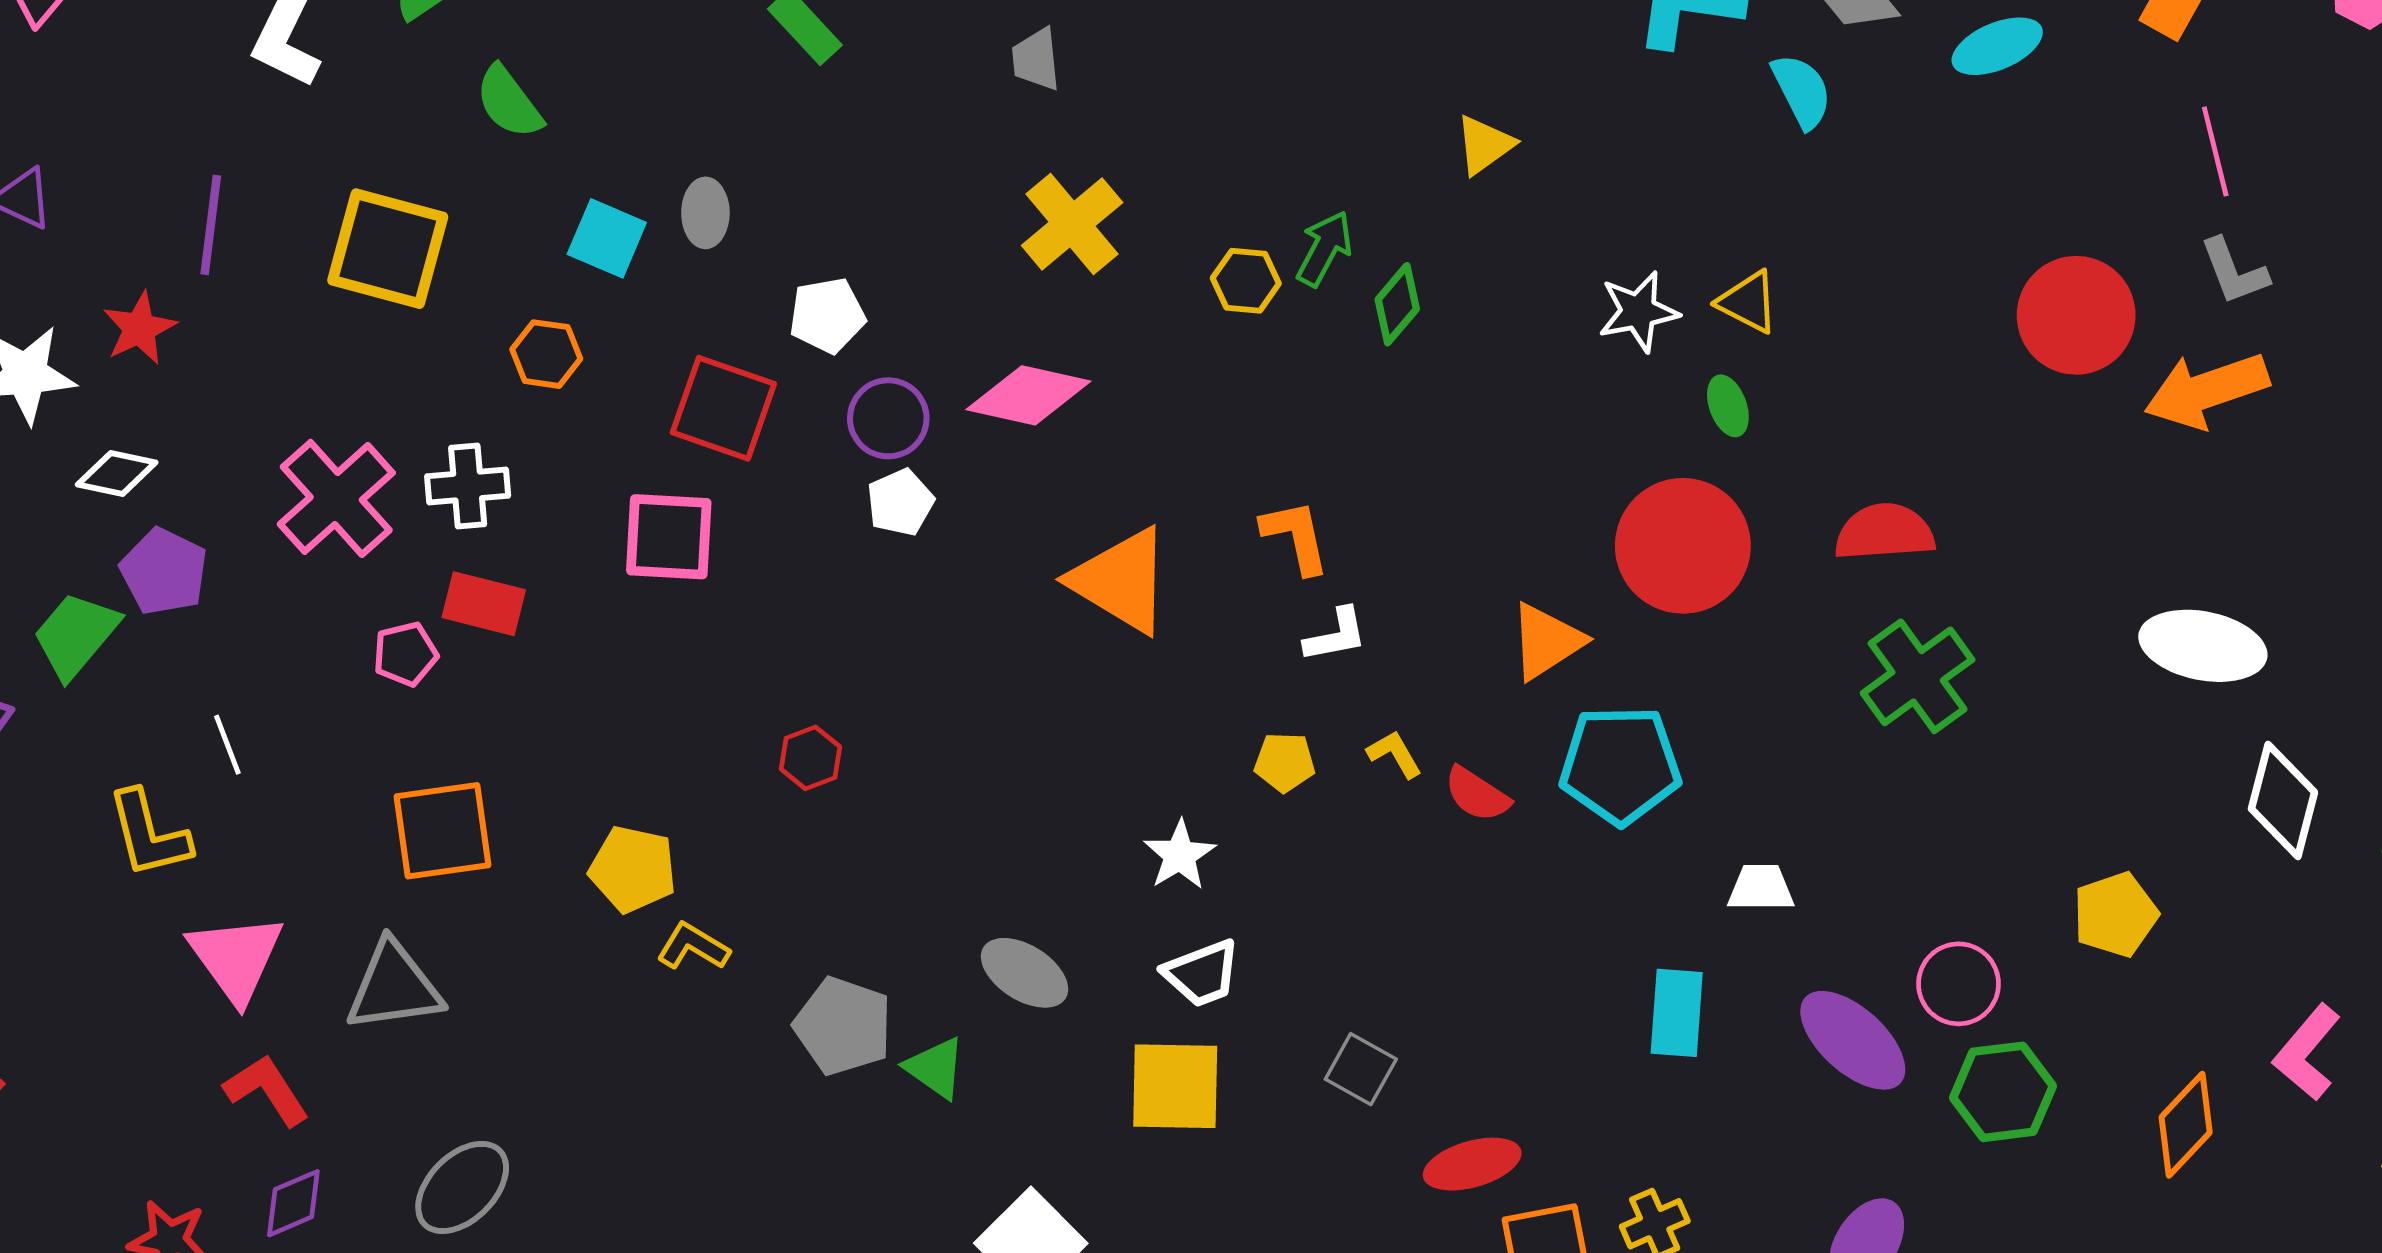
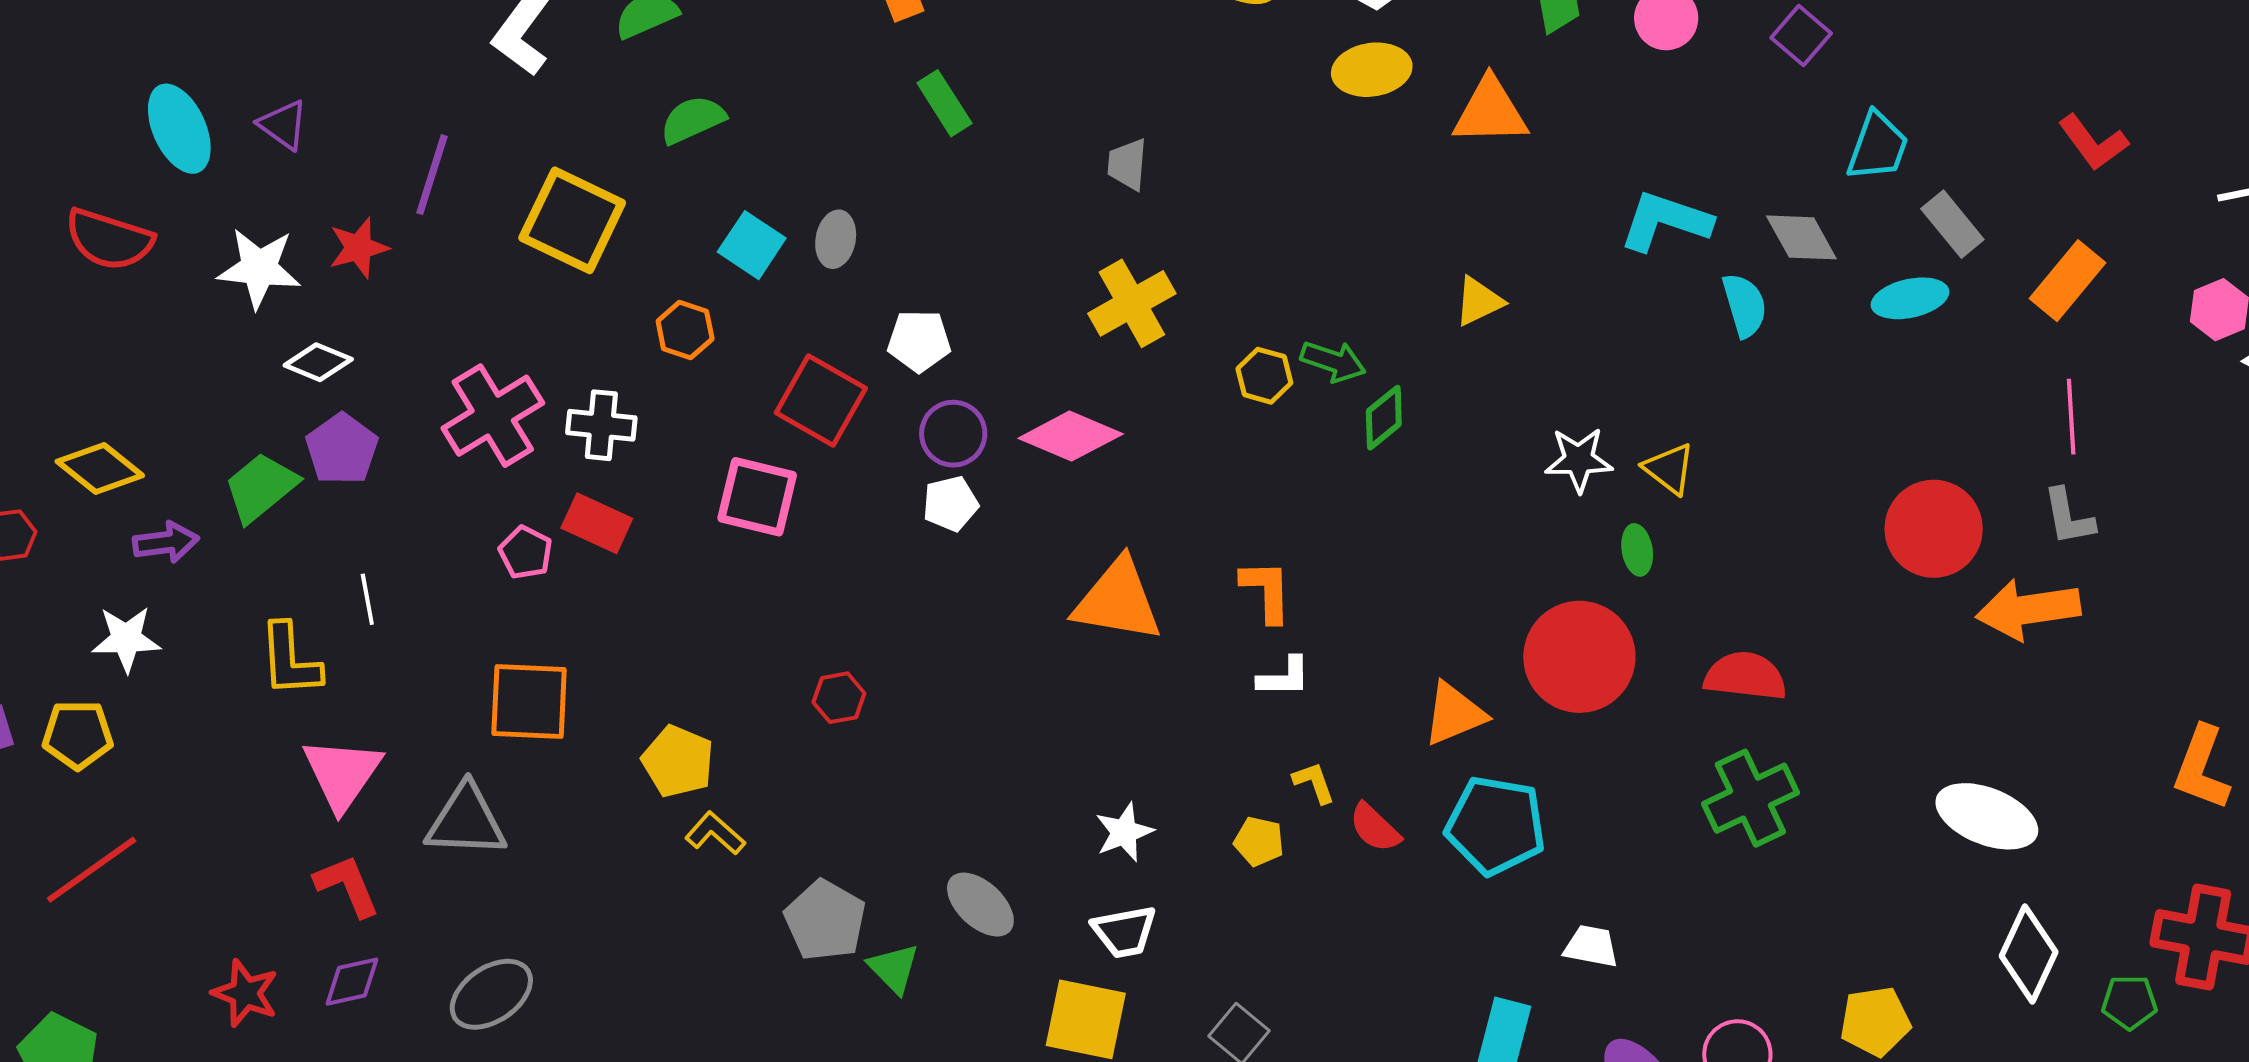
green semicircle: (509, 102) -> (693, 120), turned 92
green arrow: (1324, 249) -> (1333, 361), turned 70
orange triangle: (1121, 581) -> (1118, 600), turned -32
pink pentagon: (405, 654) -> (526, 552), turned 30
yellow pentagon: (1285, 762) -> (1259, 841), moved

